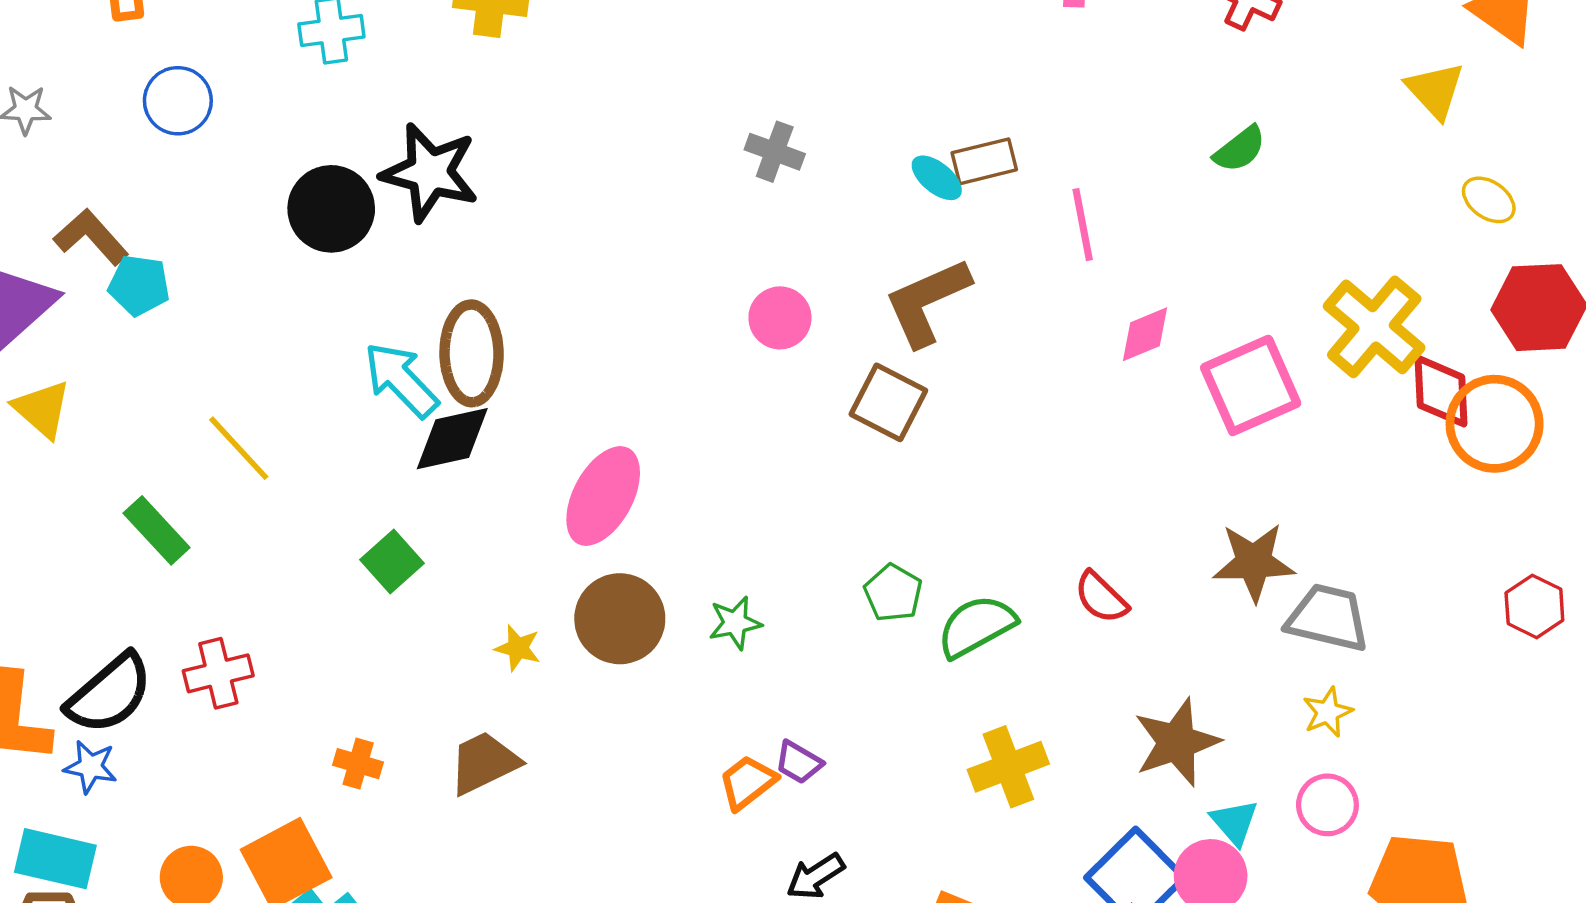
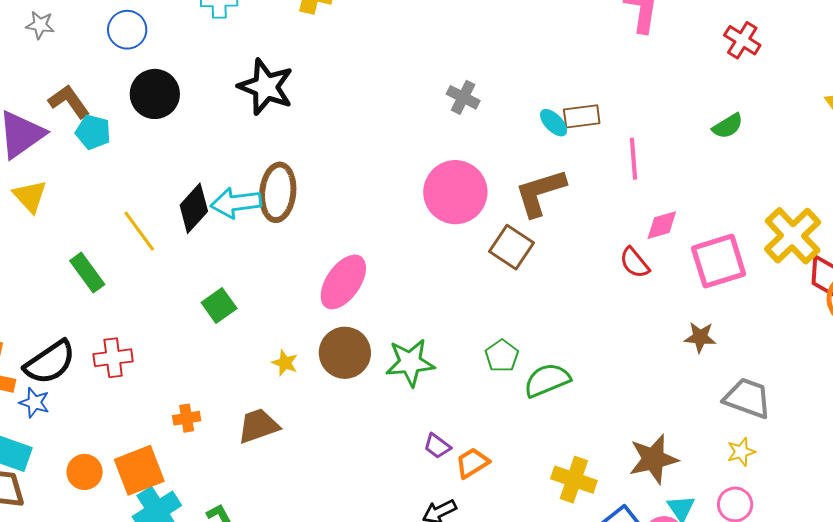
black circle: (331, 209) -> (155, 94), moved
pink circle: (780, 318) -> (455, 192), size x1.8
cyan arrow: (401, 380) -> (236, 203), turned -60
black diamond: (452, 439) -> (194, 208), moved, turned -42
brown star: (1254, 562) -> (700, 337), moved, size x0.7
red semicircle: (1101, 597) -> (635, 263), moved
green star: (735, 623) -> (410, 363), size x1.6
orange cross: (358, 764) -> (187, 418), turned -32
yellow cross: (1008, 767) -> (574, 480), moved, turned 33
orange trapezoid: (748, 782) -> (472, 463), moved

